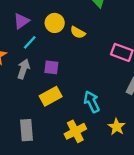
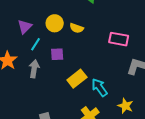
purple square: (51, 67) -> (57, 54), moved
yellow rectangle: (51, 96) -> (77, 79), moved

